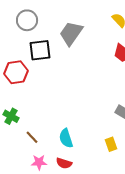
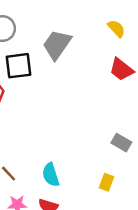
yellow rectangle: (111, 144) -> (107, 182), turned 40

